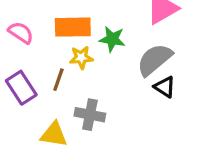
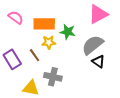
pink semicircle: (21, 33) -> (16, 18), moved
brown line: (58, 80) -> (35, 55), turned -56

